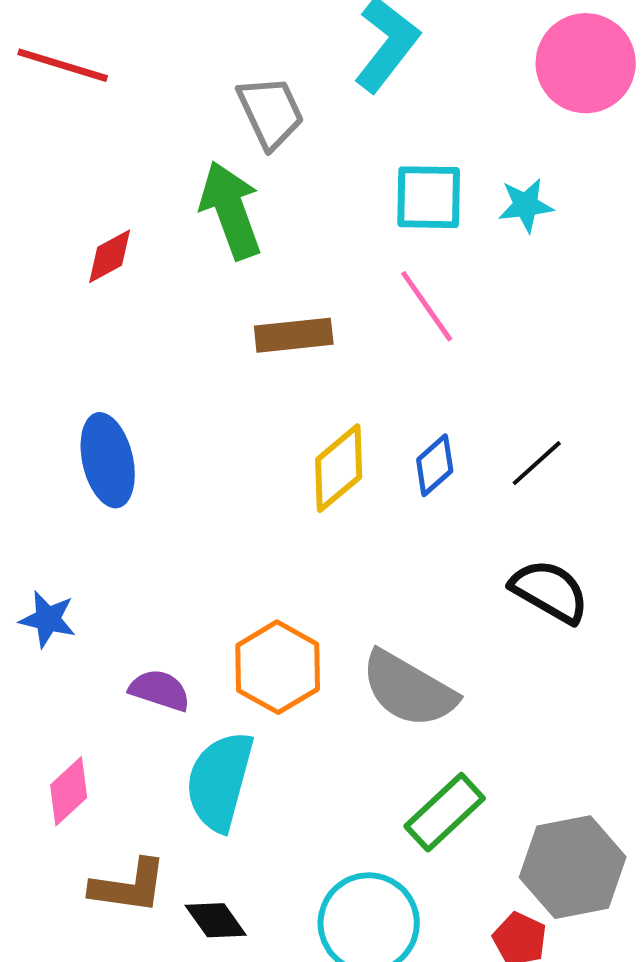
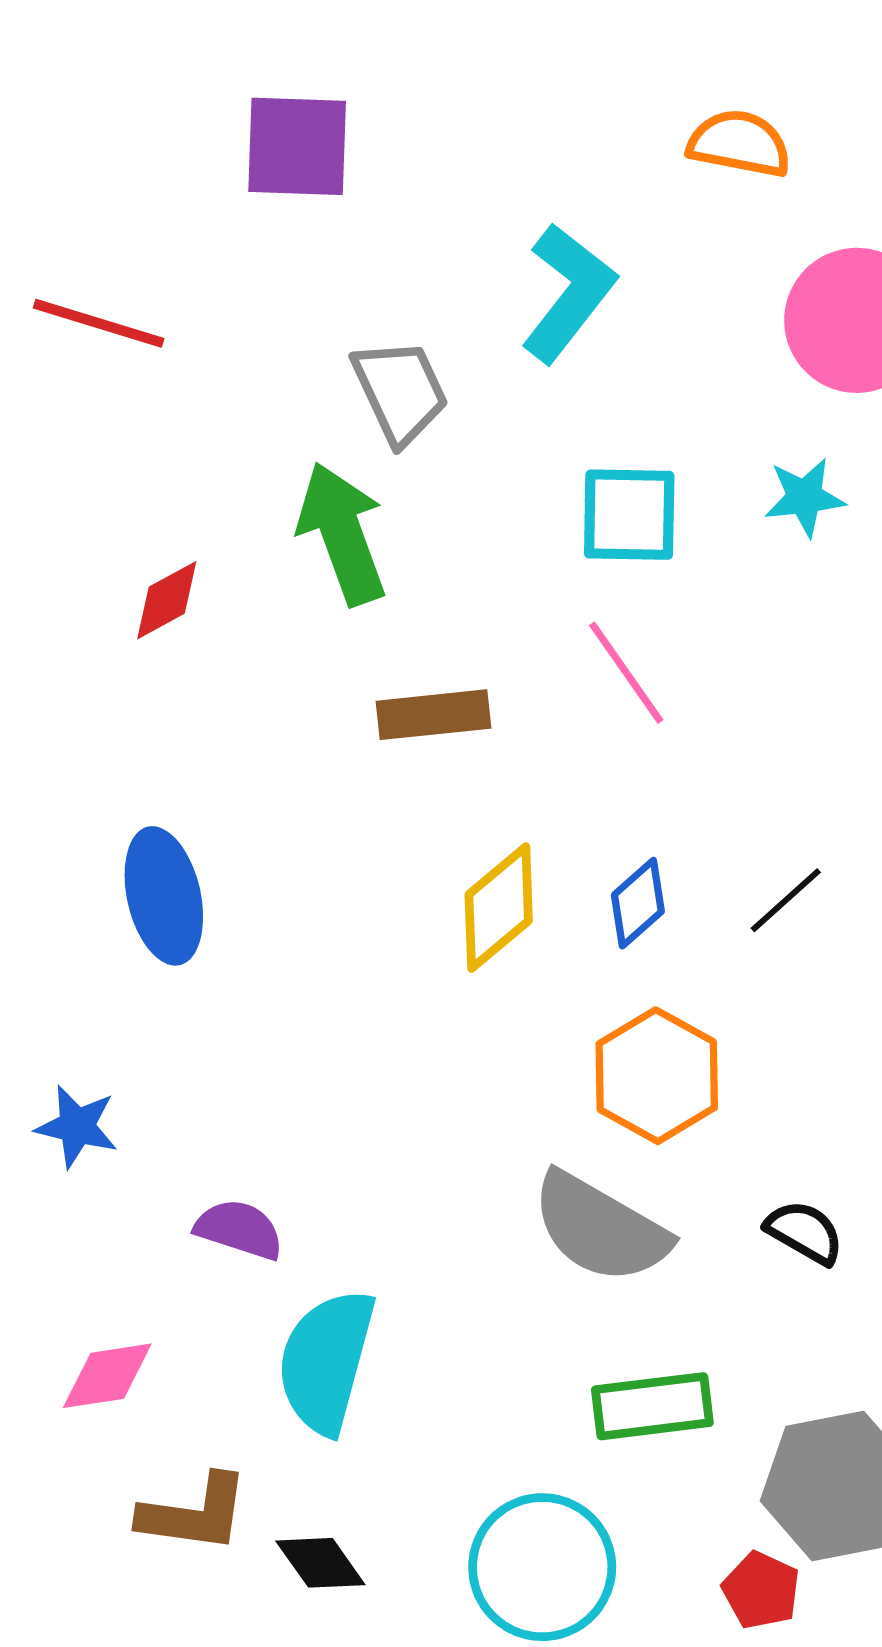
cyan star: (526, 205) -> (805, 497), moved
black semicircle: (550, 591) -> (805, 1232), moved, size x0.7
orange hexagon: (278, 667) -> (657, 1076), moved
pink diamond: (69, 791) -> (107, 1376), turned 34
green rectangle: (445, 812) -> (652, 1406), turned 36

